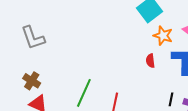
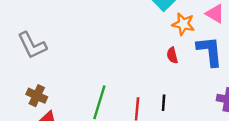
black line: (171, 99) -> (164, 103), moved

